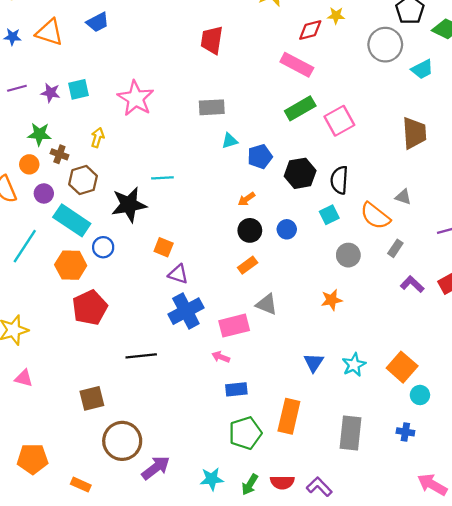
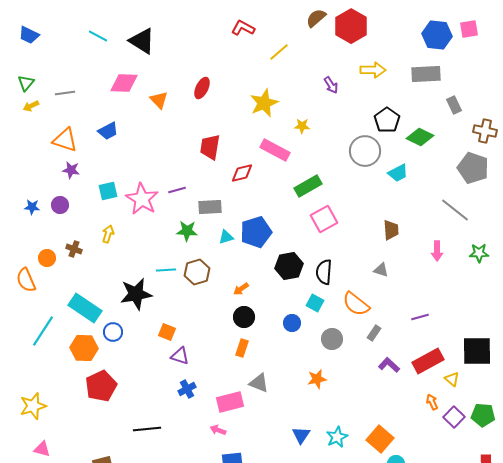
yellow star: (336, 15) -> (302, 126), moved
red diamond: (310, 30) -> (242, 173), moved
blue star: (12, 37) -> (32, 207), moved
pink rectangle: (297, 65) -> (275, 150), moved
purple line: (17, 88) -> (177, 190), moved
cyan square: (79, 89) -> (108, 191), moved
purple star: (51, 93) -> (71, 170), moved
green rectangle: (300, 108) -> (308, 186), moved
brown trapezoid: (414, 133) -> (391, 230), size x0.7
green star: (39, 134) -> (187, 231), moved
blue pentagon: (260, 157) -> (256, 232), moved, size x1.4
brown hexagon: (83, 180) -> (197, 272), moved
purple circle: (44, 193) -> (60, 205), moved
gray triangle: (403, 197) -> (381, 270), moved
cyan square: (329, 215) -> (315, 303), turned -36
blue circle: (287, 229) -> (292, 323), moved
orange rectangle: (248, 265) -> (242, 348), turned -36
blue cross: (186, 311) -> (187, 389), size x0.6

